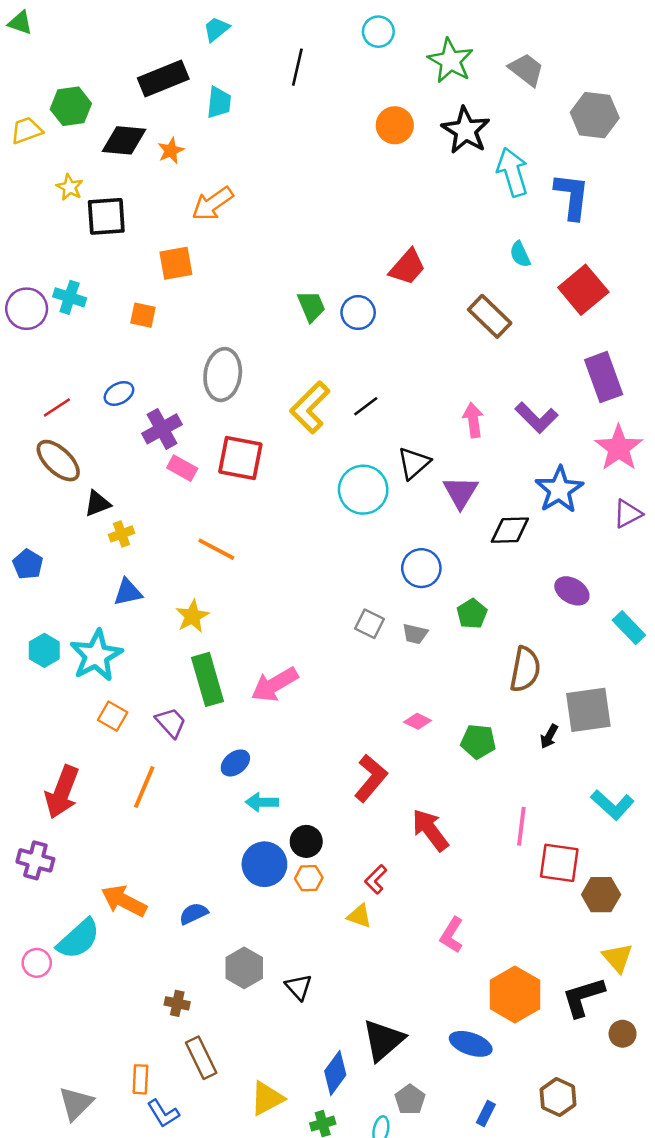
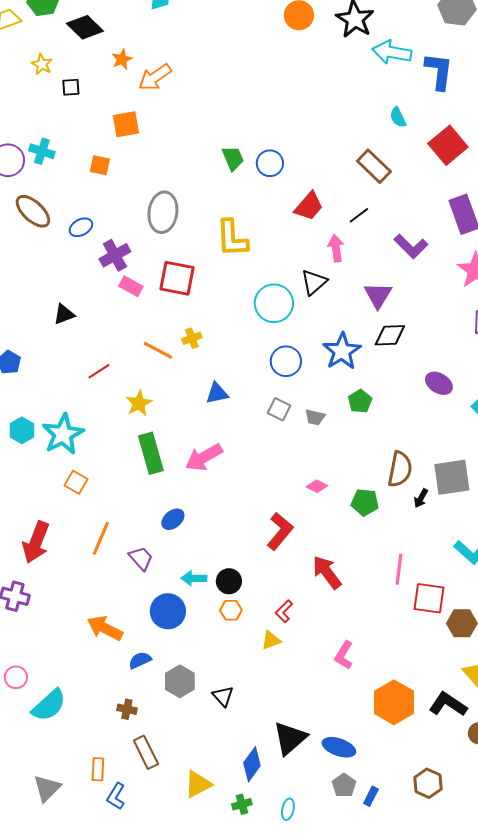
black diamond: (124, 140) -> (85, 27), turned 39
orange star: (171, 151) -> (122, 59), moved
cyan arrow: (512, 172) -> (392, 52), turned -63
black square: (106, 216) -> (71, 87), size x0.6
red trapezoid: (407, 267) -> (309, 206), moved
black line: (366, 406) -> (359, 215), moved
red line: (57, 407) -> (99, 371), moved
yellow L-shape: (310, 407) -> (232, 238), turned -48
pink arrow: (473, 420) -> (336, 248), moved
brown ellipse: (58, 461) -> (33, 211), moved
blue star: (559, 490) -> (342, 351), moved
purple triangle: (461, 492) -> (378, 295), moved
yellow cross: (121, 534) -> (192, 338), moved
blue circle: (421, 568) -> (286, 361), moved
blue triangle: (128, 592) -> (217, 393), moved
brown semicircle: (525, 669) -> (400, 469), moved
purple trapezoid: (171, 722) -> (141, 558), moved
cyan arrow: (262, 802) -> (194, 578), moved
blue circle: (264, 864) -> (168, 611), moved
orange arrow: (124, 901) -> (105, 628), moved
blue semicircle: (194, 914) -> (140, 660), moved
yellow triangle: (359, 916) -> (271, 640), turned -40
cyan semicircle: (78, 939) -> (49, 705), moved
black L-shape: (583, 997) -> (448, 704), turned 51
blue ellipse: (471, 1044) -> (339, 747), moved
gray pentagon: (410, 1100) -> (344, 785), moved
blue L-shape: (163, 1113) -> (116, 796), turned 64

